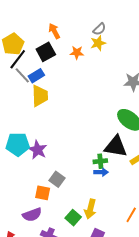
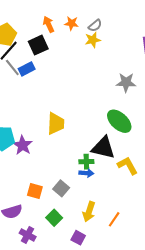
orange star: (77, 53) -> (71, 23), moved
yellow trapezoid: (40, 96) -> (56, 124), moved
gray square: (57, 179) -> (61, 188), moved
orange square: (43, 193) -> (35, 191), moved
yellow arrow: (90, 209) -> (89, 212), moved

